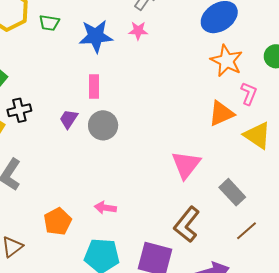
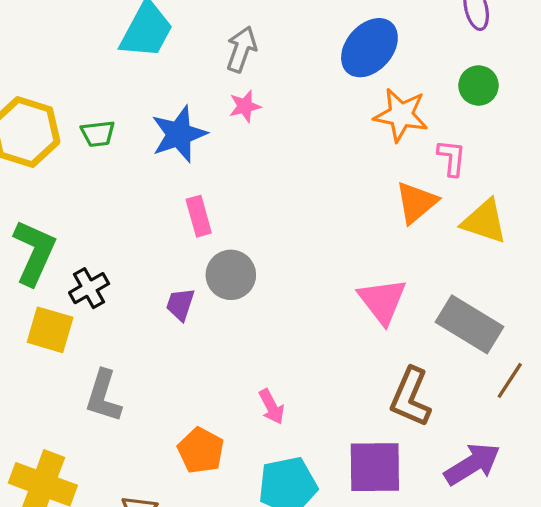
purple trapezoid: (69, 119) -> (180, 304), moved
gray rectangle: (232, 192) -> (469, 324), size x1.4
pink arrow: (105, 208) -> (272, 407), turned -110

